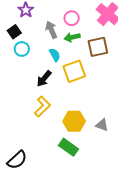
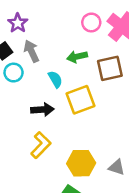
pink circle: (72, 18) -> (91, 22), moved
gray arrow: (51, 30) -> (31, 51), moved
black arrow: (44, 79) -> (42, 110), turned -132

